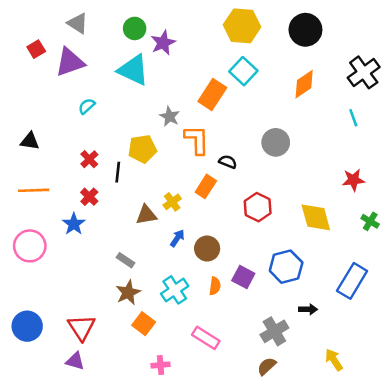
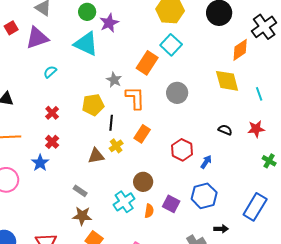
black cross: (364, 72) -> (264, 27), moved
orange diamond: (304, 84) -> (240, 50), moved
cyan line: (353, 118) -> (259, 94), moved
gray circle: (276, 142) -> (177, 93), moved
black semicircle: (228, 162) -> (225, 130), moved
black line: (118, 172) -> (111, 123), moved
yellow diamond: (316, 217) -> (227, 81), moved
blue arrow: (177, 238) -> (206, 162), moved
cyan cross: (175, 290) -> (124, 202), moved
brown star: (128, 293) -> (82, 216), turned 30

